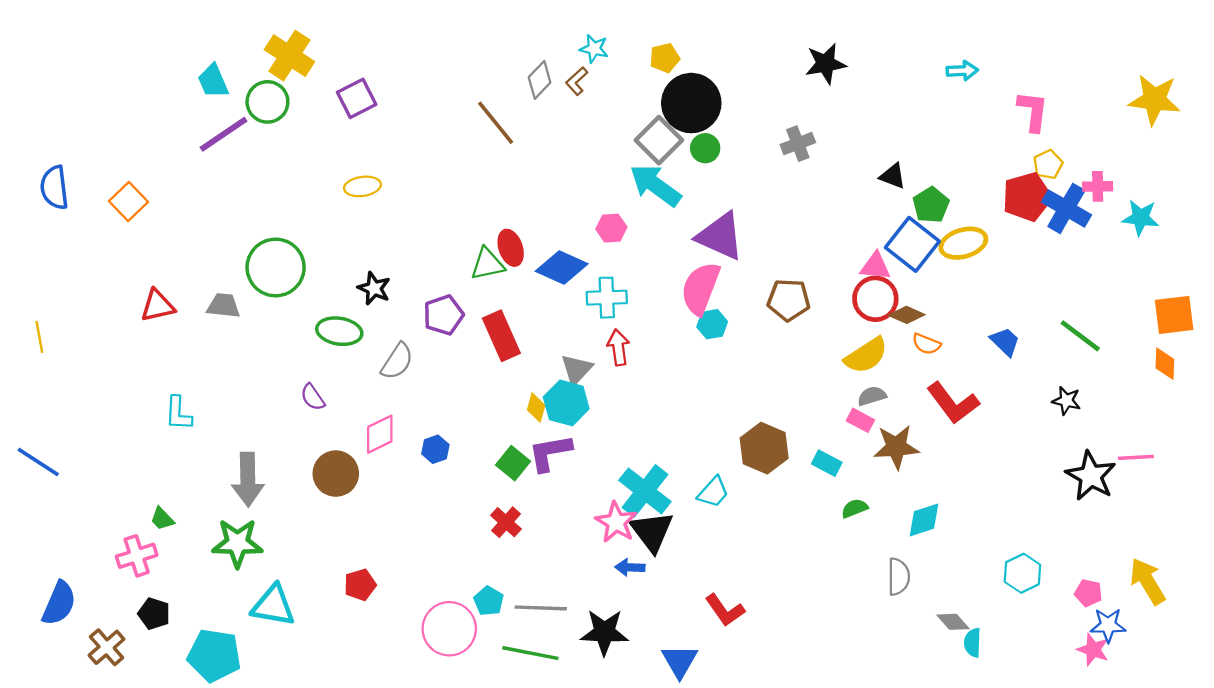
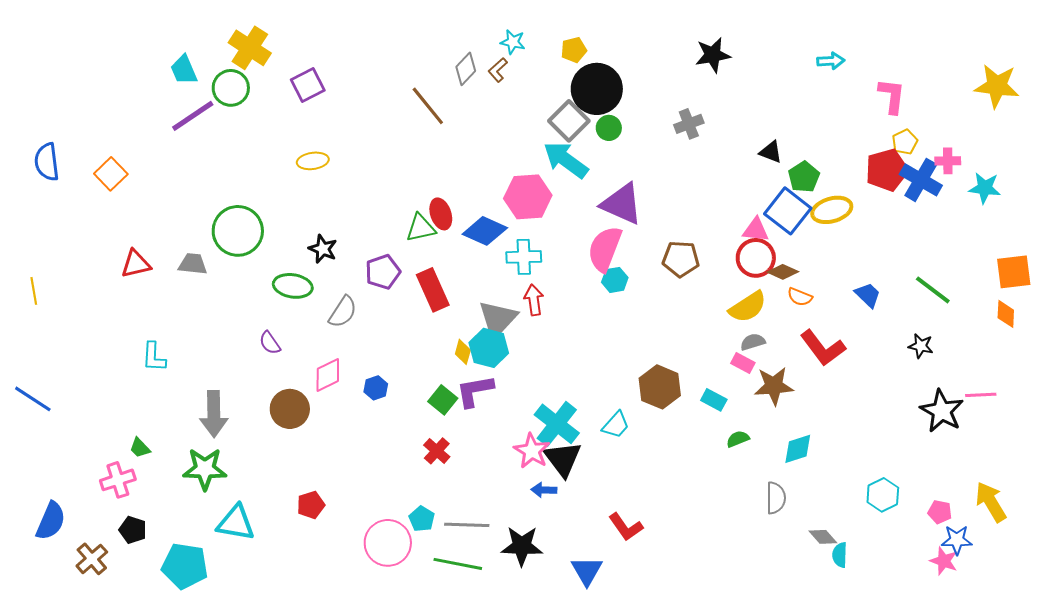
pink hexagon: (611, 228) -> (528, 197), size x1.8
gray triangle: (577, 369) -> (498, 319), size x1.4

